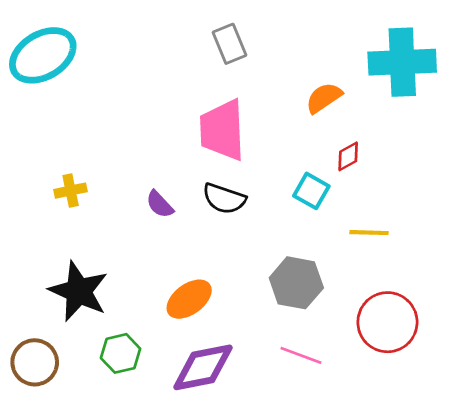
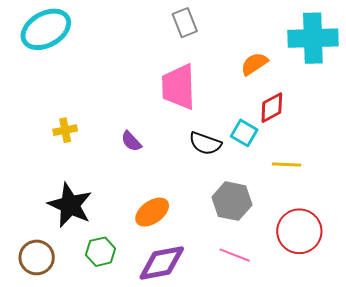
red diamond: (348, 156) -> (272, 108), size x1.4
black semicircle: (224, 199) -> (205, 143), moved

